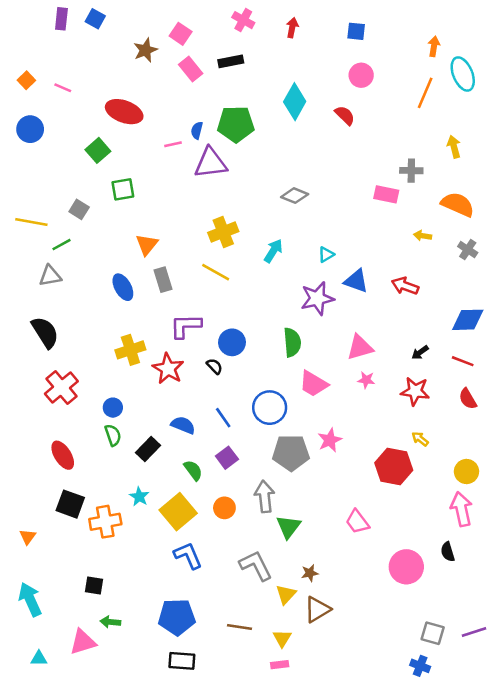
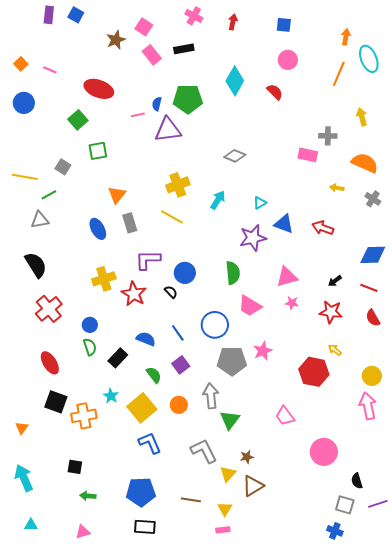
black semicircle: (448, 552) -> (357, 481), moved
pink triangle: (83, 642) -> (83, 532), moved, size x0.7

